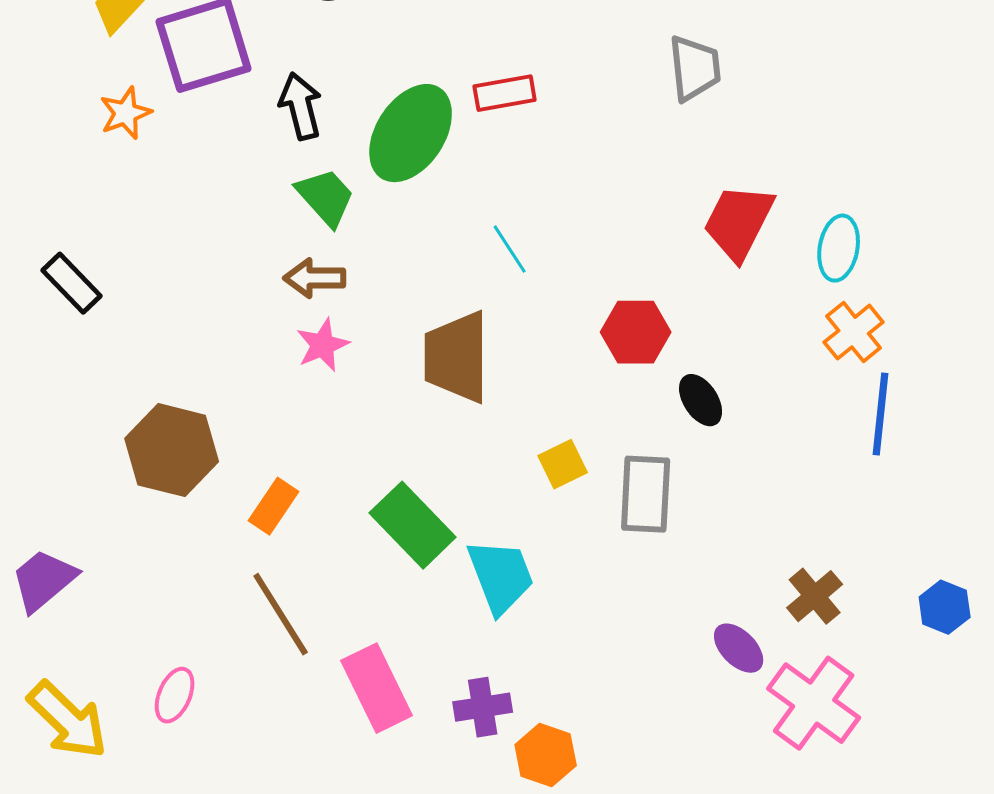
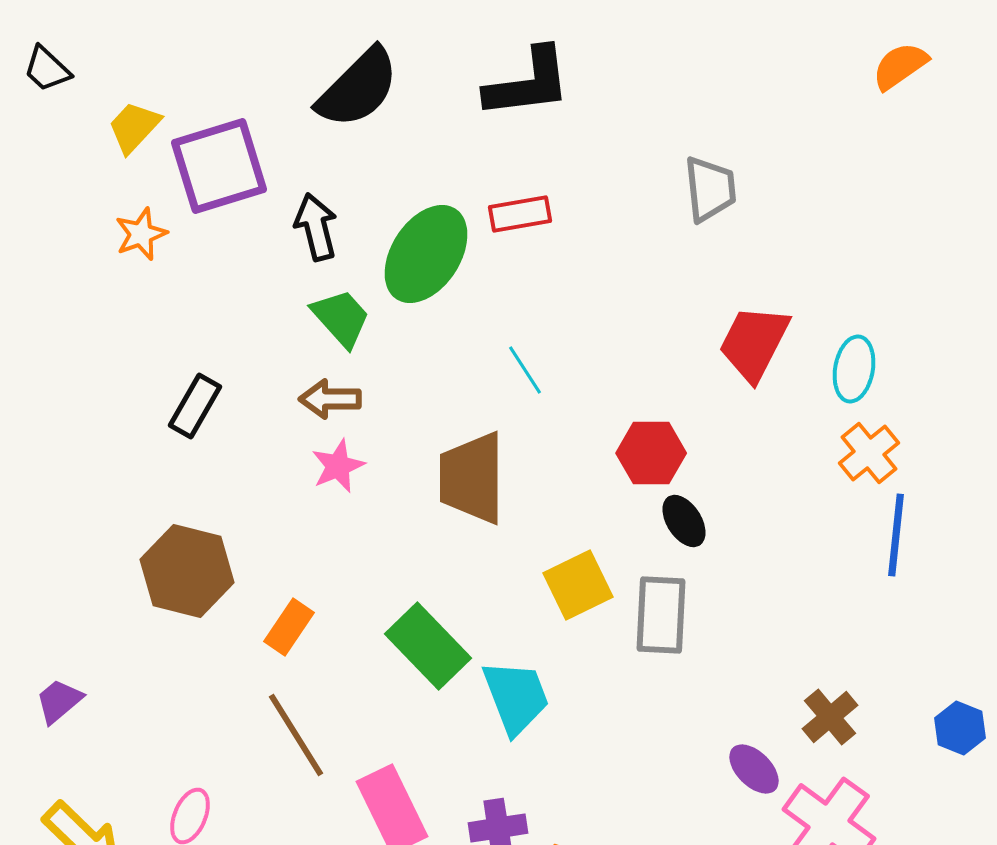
black rectangle: (72, 283) -> (195, 406), moved, turned 74
black ellipse: (701, 400) -> (684, 521), moved
yellow square: (563, 464) -> (578, 585), size x1.4
purple trapezoid: (44, 580) -> (59, 701), size x0.7

